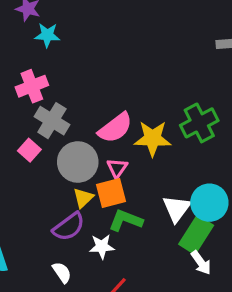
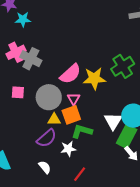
gray cross: (52, 121) -> (31, 59), moved
pink square: (29, 150) -> (18, 92), turned -32
yellow triangle: (83, 198) -> (54, 119), turned 48

